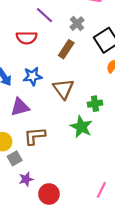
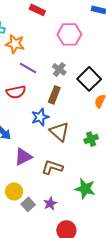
blue star: (33, 76) -> (40, 117), moved
green star: (81, 127) -> (85, 189), moved
brown L-shape: (35, 136) -> (52, 167), moved, turned 35
purple star: (26, 179) -> (50, 204), moved

